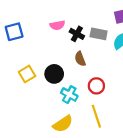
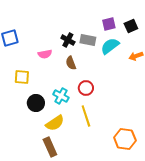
pink semicircle: (57, 25) -> (45, 54), moved
yellow square: (27, 74) -> (22, 77), turned 35
black circle: (54, 74) -> (36, 103), moved

